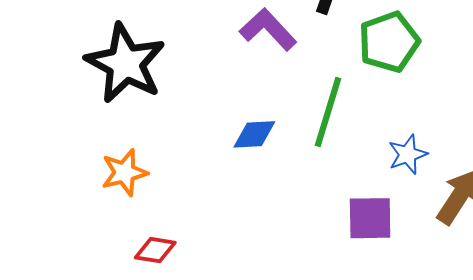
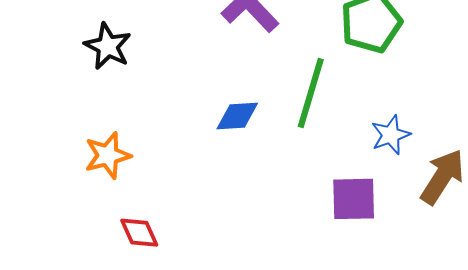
black star: (125, 63) -> (108, 46), size x0.6
red diamond: (155, 250) -> (139, 233), turned 57

